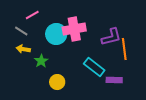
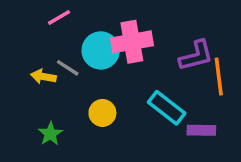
gray line: (21, 31) -> (68, 68), moved
green star: (41, 61) -> (50, 134), moved
yellow circle: (57, 82) -> (102, 113), moved

